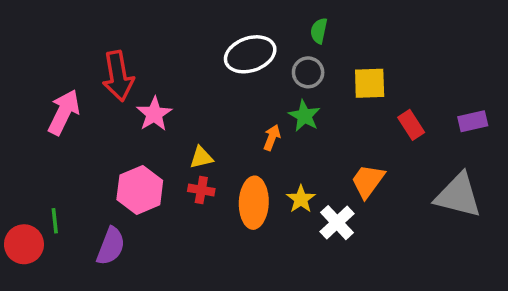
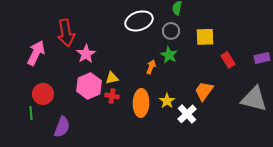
pink hexagon: (140, 190) -> (89, 86), moved
red circle: (24, 244) -> (43, 94), moved

